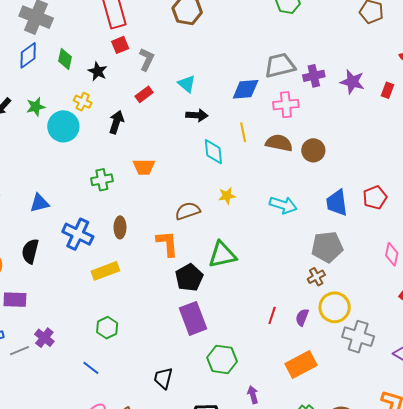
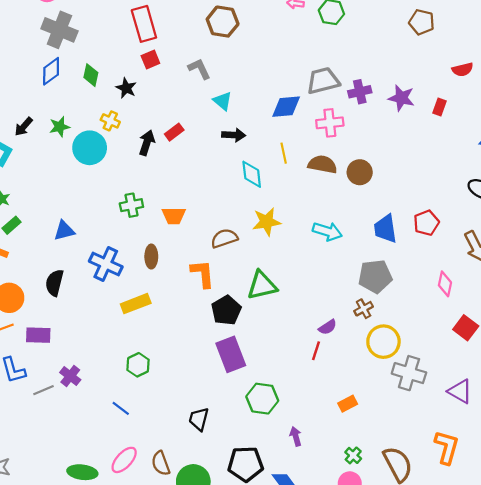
gray L-shape: (147, 59) -> (199, 69), moved, turned -50
red rectangle: (144, 94) -> (174, 132), moved
orange trapezoid: (144, 167) -> (174, 216), moved
yellow star: (227, 196) -> (267, 222), size x1.5
purple semicircle: (302, 317) -> (328, 327), moved, turned -144
orange rectangle: (301, 365) -> (348, 404), size x0.6

